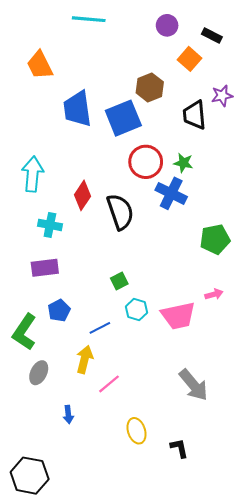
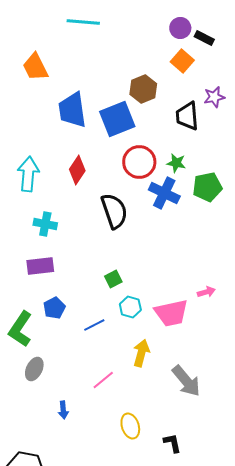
purple circle: (167, 25) -> (180, 28), moved
red diamond: (83, 195) -> (77, 170), moved
green pentagon: (215, 239) -> (207, 187), moved
yellow arrow: (85, 359) -> (141, 353), moved

